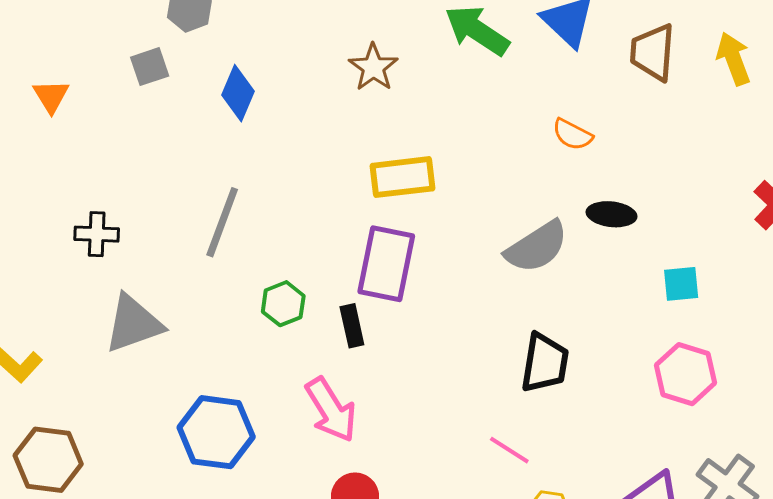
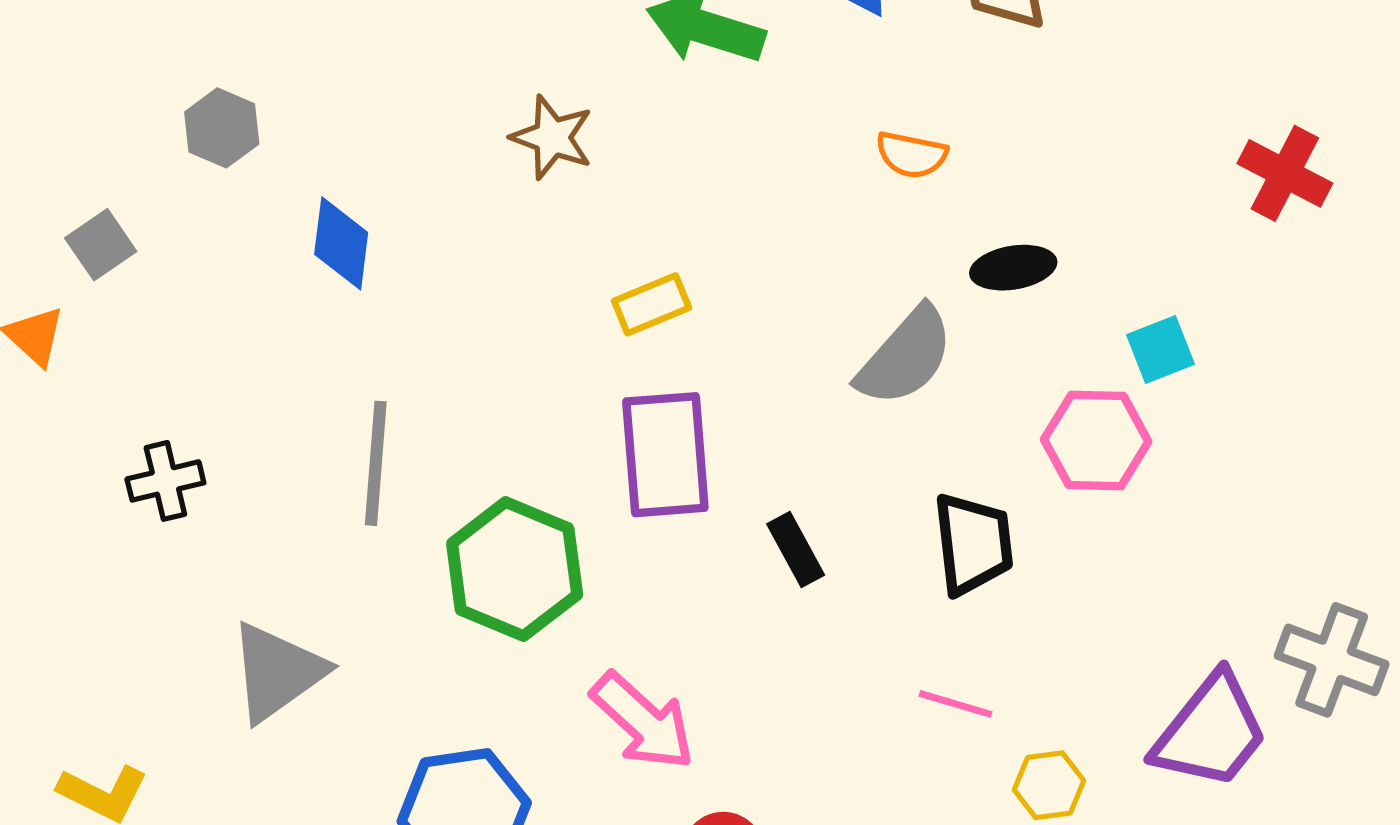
gray square: (150, 67) -> (101, 245), moved
yellow rectangle: (403, 177) -> (652, 304), size x0.7
black cross: (97, 234) -> (165, 481), moved
green hexagon: (283, 304) -> (515, 569), size x1.8
black rectangle: (352, 326) -> (796, 550), moved
pink hexagon: (686, 374) -> (1096, 441), moved

